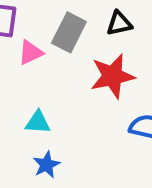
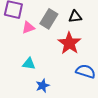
red star: (113, 76) -> (69, 43), turned -30
blue star: (46, 165) -> (43, 86), moved

